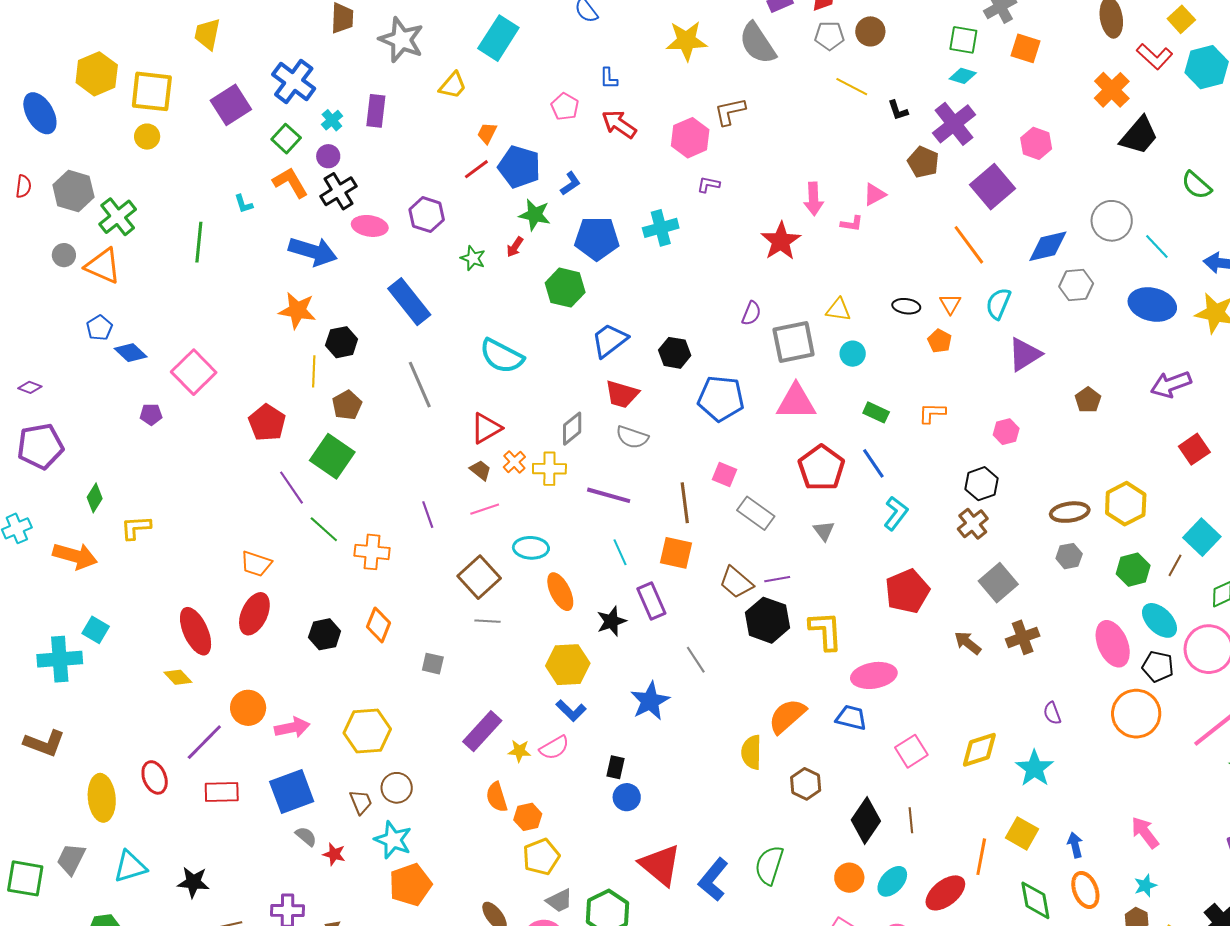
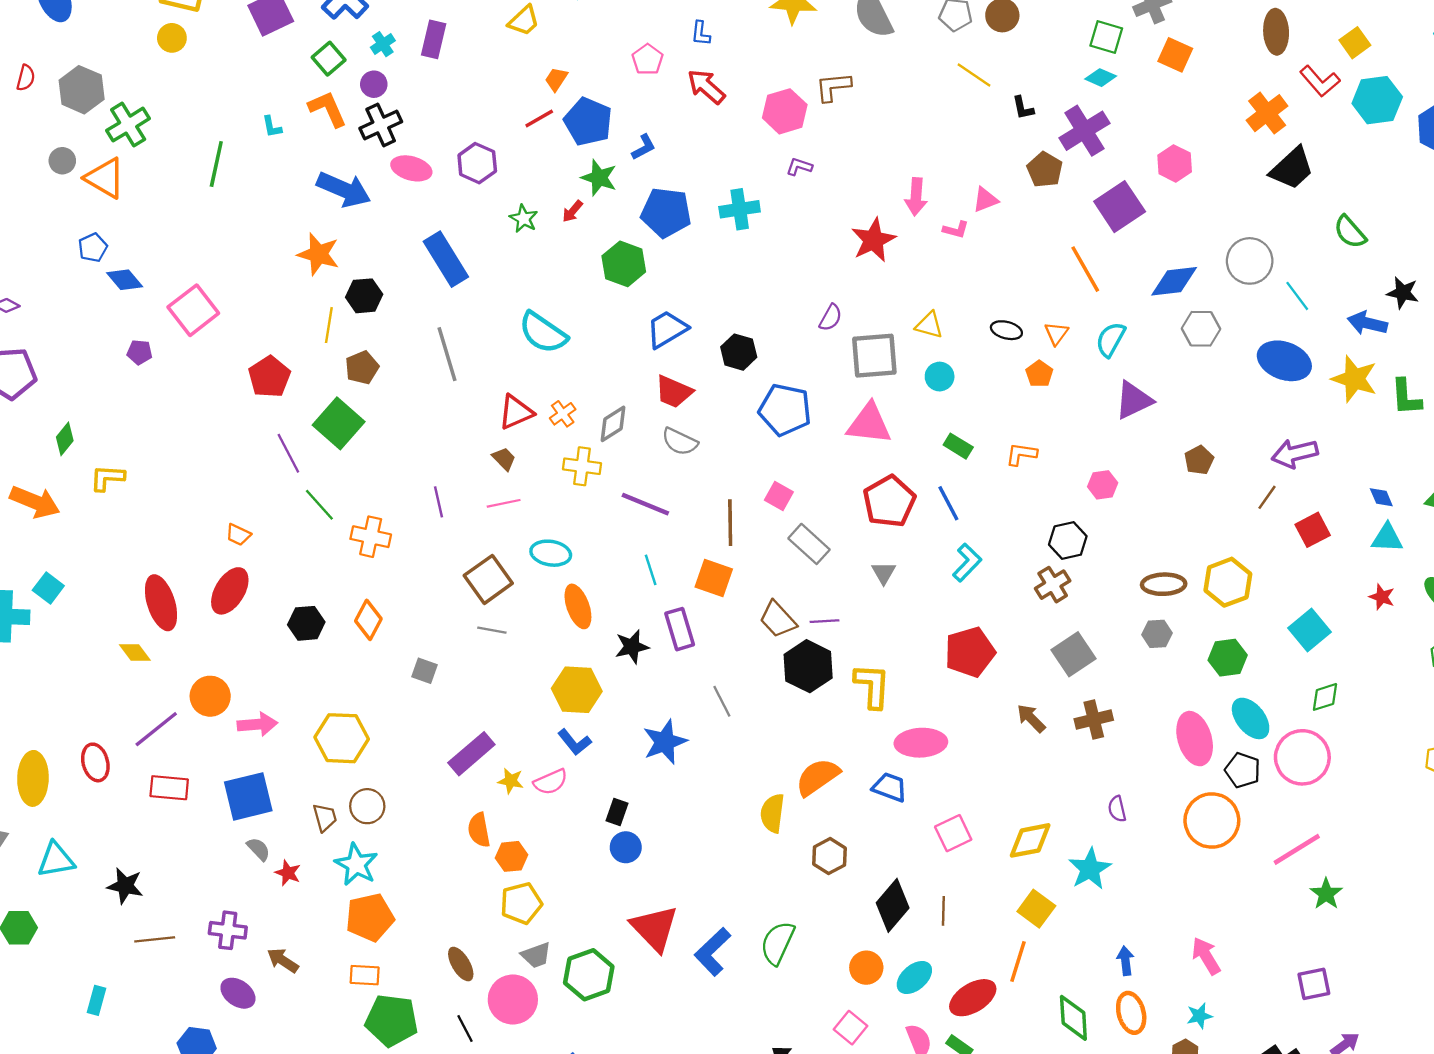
orange cross: (514, 462) -> (563, 414), moved
orange trapezoid: (256, 564) -> (238, 535), size x0.7
brown line: (1175, 565) -> (1267, 497), moved
yellow square: (1022, 833) -> (1036, 909), moved

